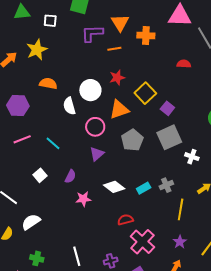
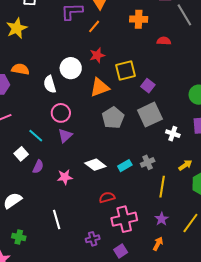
orange cross: (146, 36) -> (139, 19), moved
orange line: (114, 49) -> (94, 26), turned -40
orange semicircle: (48, 83) -> (20, 69), moved
yellow square: (145, 93) -> (126, 71), turned 30
pink circle: (95, 127) -> (61, 113), moved
cyan line: (53, 143) -> (36, 136), moved
purple triangle: (97, 154) -> (65, 136), moved
purple semicircle: (70, 176) -> (38, 167), moved
pink cross: (142, 242) -> (124, 219), turned 35
white line: (77, 256) -> (57, 220), moved

